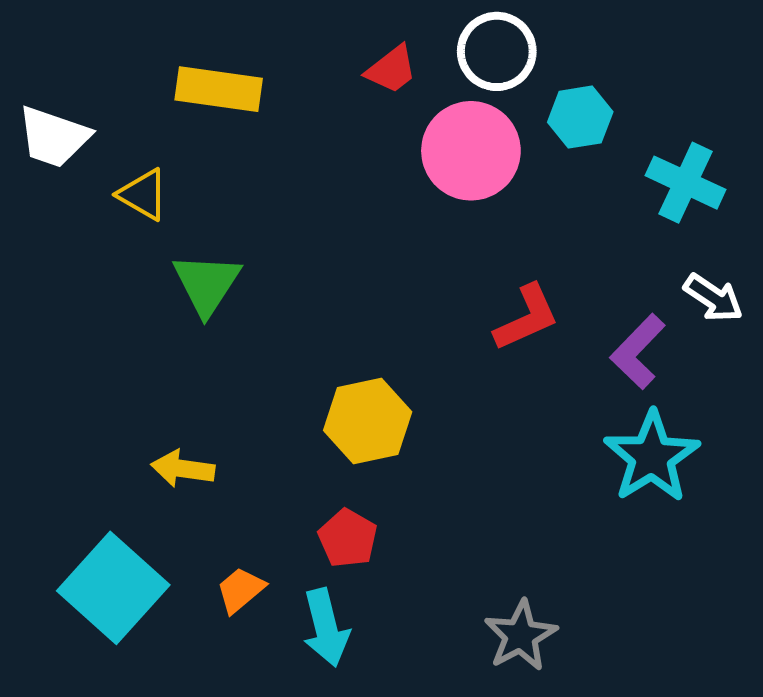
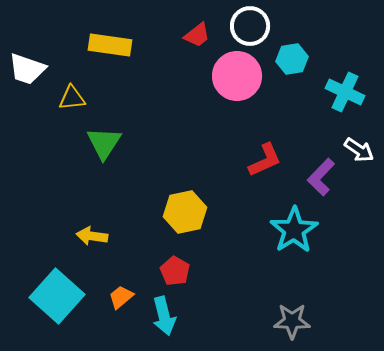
yellow triangle: (143, 195) -> (72, 98), turned -36
cyan star: (652, 457) -> (294, 230), moved
gray star: (521, 636) -> (292, 321), moved, turned 30

